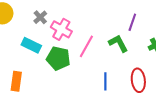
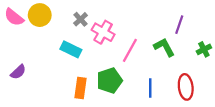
green pentagon: (58, 58) -> (109, 81), moved, turned -30
orange rectangle: (16, 81) -> (81, 88), moved

